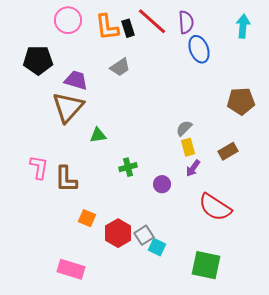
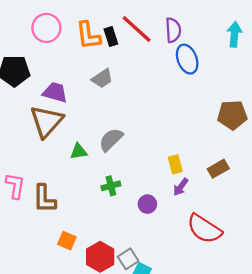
gray semicircle: (184, 128) -> (111, 140), moved, size x1.4

